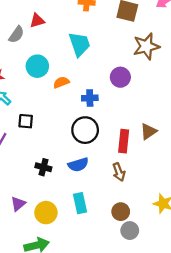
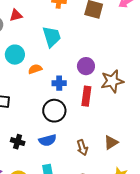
brown star: (146, 46) -> (112, 81), moved
brown triangle: (148, 131) -> (111, 142), moved
red rectangle: (124, 141) -> (86, 96), moved

